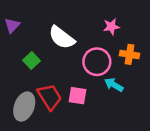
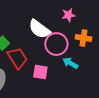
white semicircle: (62, 38) -> (39, 29), moved
red trapezoid: (50, 97) -> (17, 58), moved

